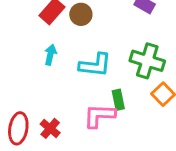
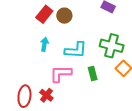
pink L-shape: (99, 116) -> (61, 74), moved

